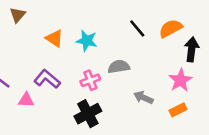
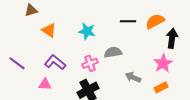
brown triangle: (17, 15) -> (31, 10), turned 32
black line: (137, 28) -> (128, 21), turned -49
orange triangle: (55, 38) -> (49, 30), moved
pink triangle: (26, 100) -> (45, 84), moved

